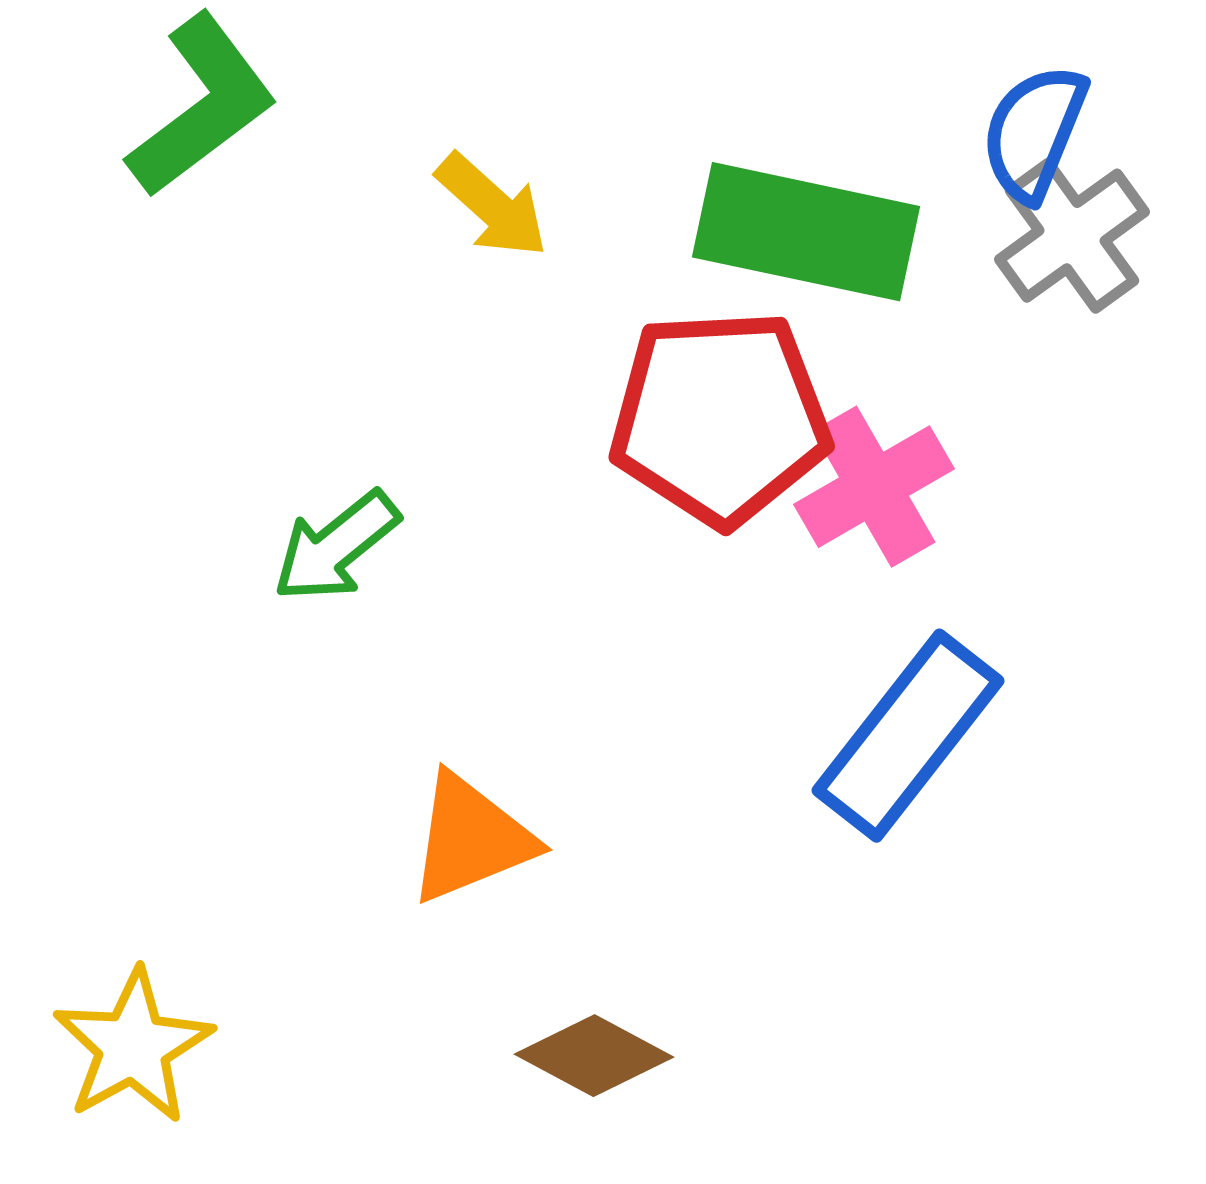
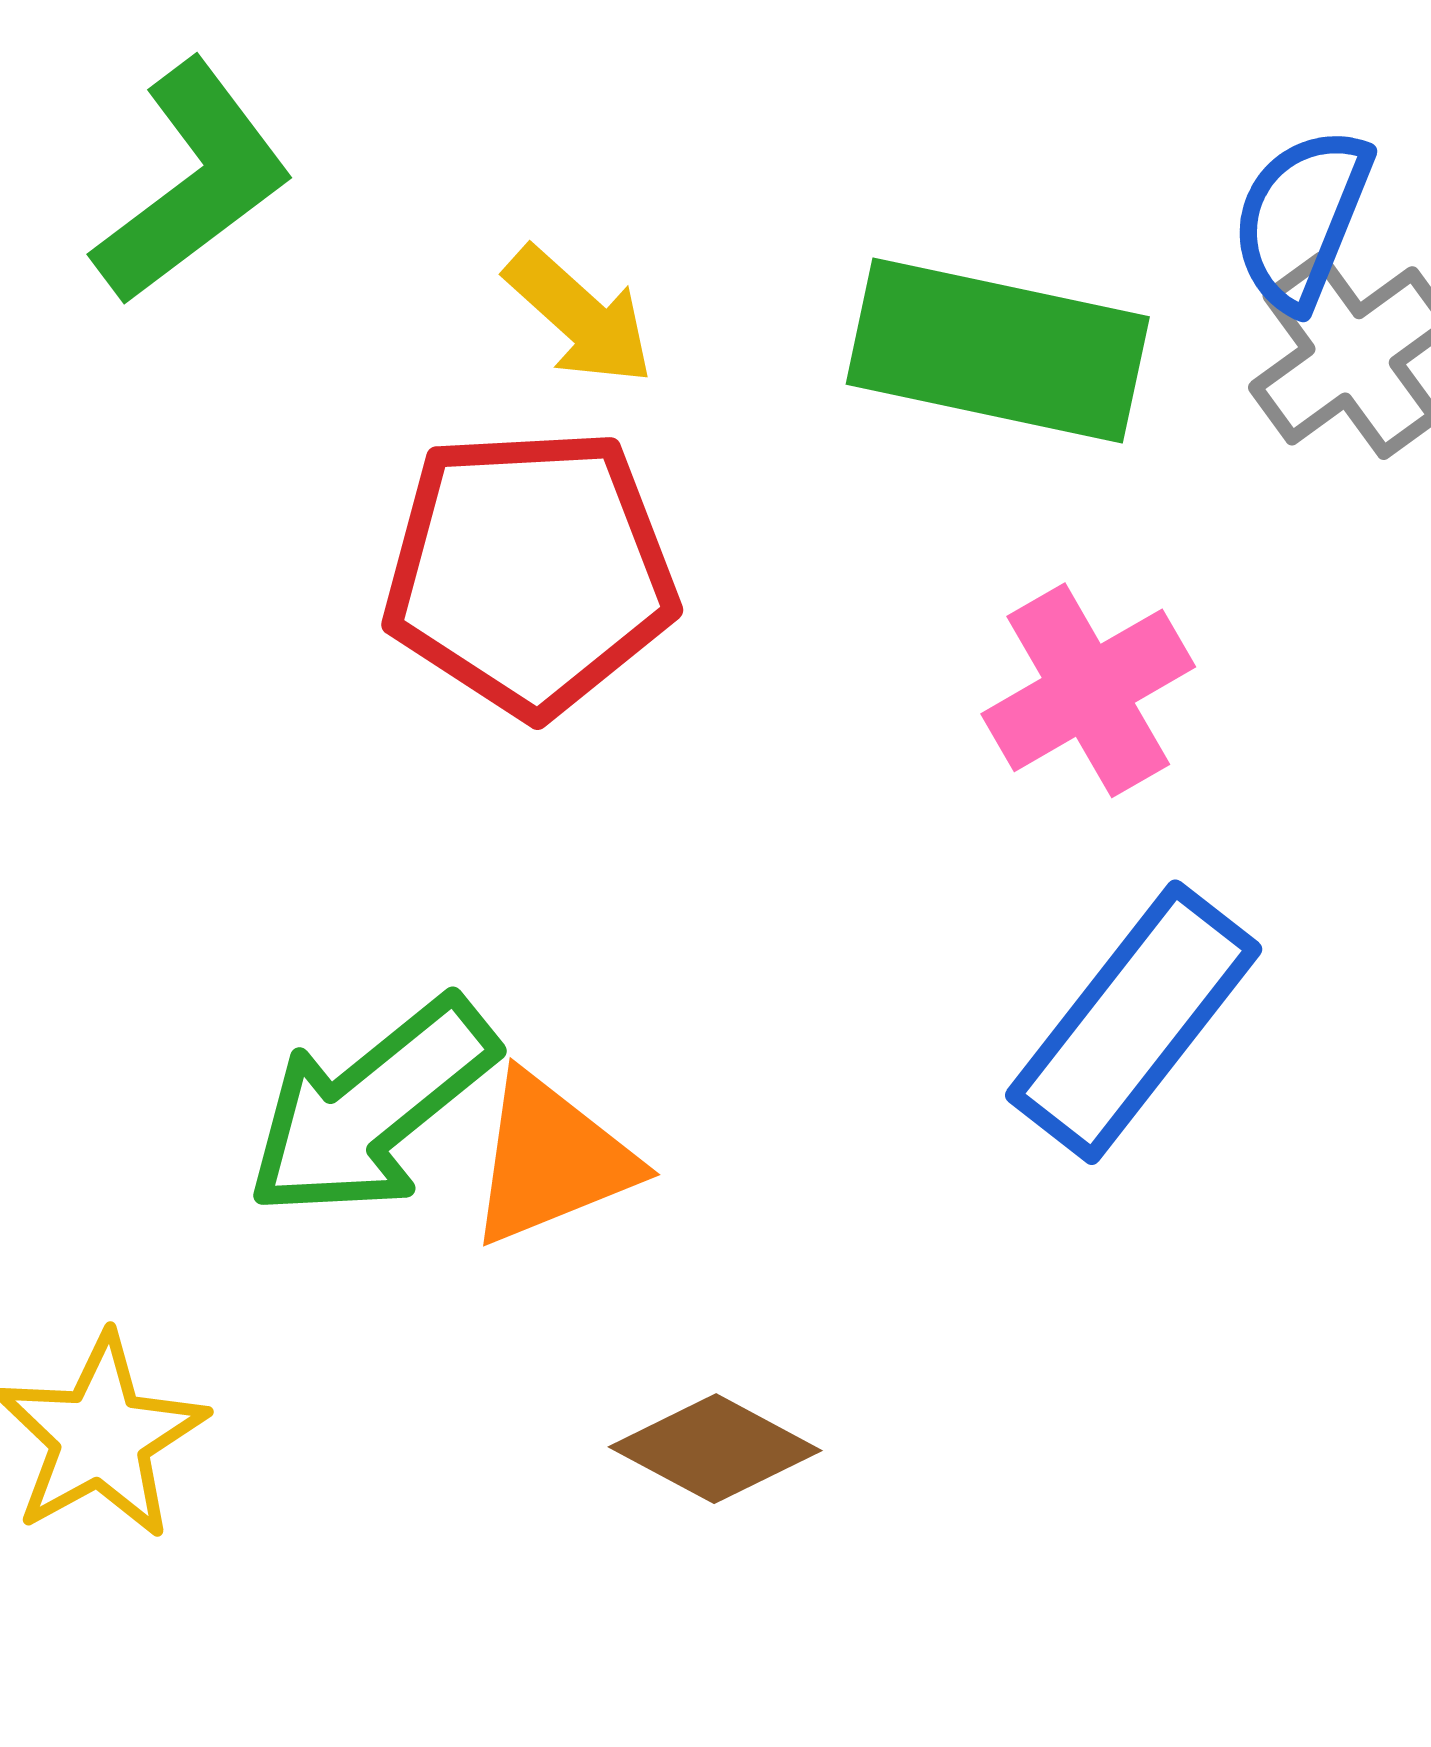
red pentagon: (720, 418) -> (530, 572), moved
green arrow: (336, 547) -> (371, 1107), moved, size x1.5

